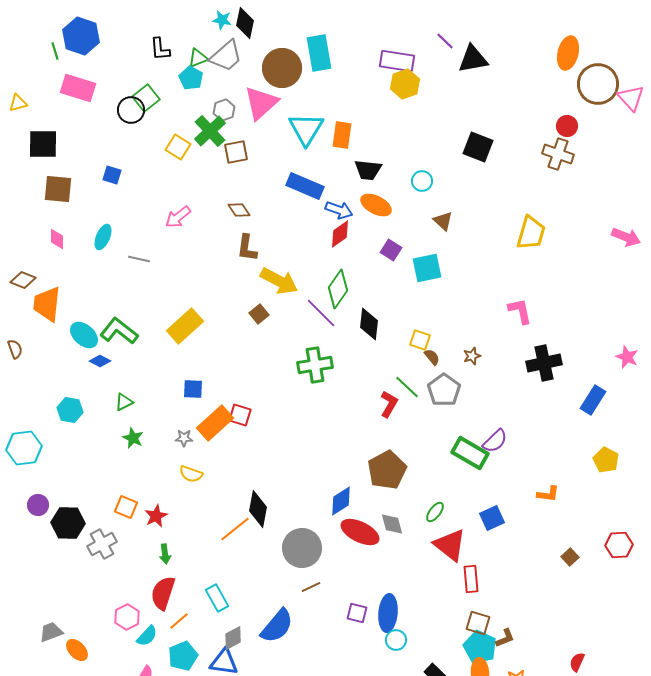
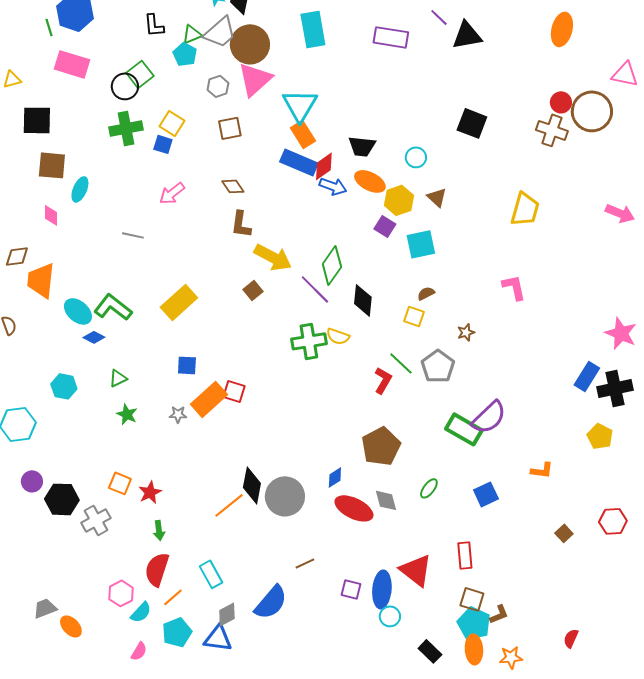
brown circle: (282, 68) -> (250, 44), moved
yellow hexagon: (405, 84) -> (399, 200), moved
brown circle: (598, 84) -> (592, 111), moved
pink triangle: (631, 98) -> (625, 74), turned -36
green cross: (210, 131) -> (126, 128), moved, turned 32
orange rectangle: (342, 135) -> (303, 134), moved, turned -40
blue square: (112, 175) -> (163, 144), moved
red diamond: (340, 234) -> (324, 166), moved
cyan ellipse: (103, 237) -> (80, 189), moved
brown diamond: (23, 280) -> (17, 256), turned -30
brown semicircle: (432, 357) -> (426, 293), moved, turned -78
pink star: (627, 357) -> (621, 333), size x1.4
black cross: (544, 363) -> (615, 388), moved
purple semicircle: (495, 441) -> (489, 417), size x1.4
yellow semicircle: (191, 474) -> (338, 336), moved
blue diamond: (341, 501) -> (335, 477), size x0.7
red triangle: (450, 545) -> (416, 570), moved
gray circle: (302, 548) -> (285, 496), moved

